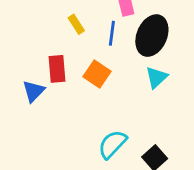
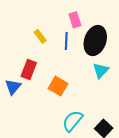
red rectangle: (57, 69) -> (29, 70), turned 30
orange square: (97, 74) -> (58, 86), moved

